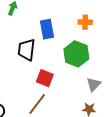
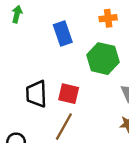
black trapezoid: (26, 50) -> (36, 94), moved

